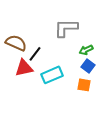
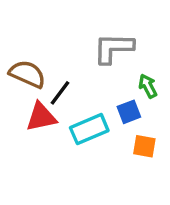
green arrow: (86, 50) -> (148, 86), turned 88
blue square: (88, 66) -> (129, 112), moved, turned 32

